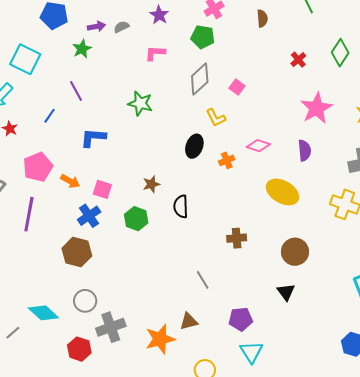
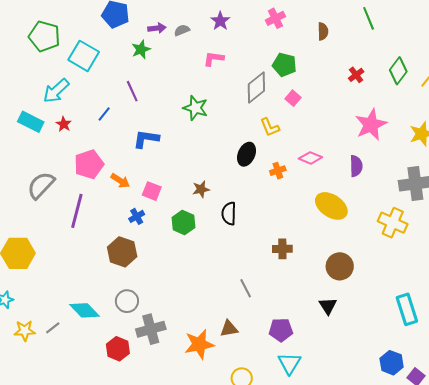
green pentagon: (203, 37) -> (284, 65), moved
blue cross: (89, 216) -> (137, 216), size x0.7

